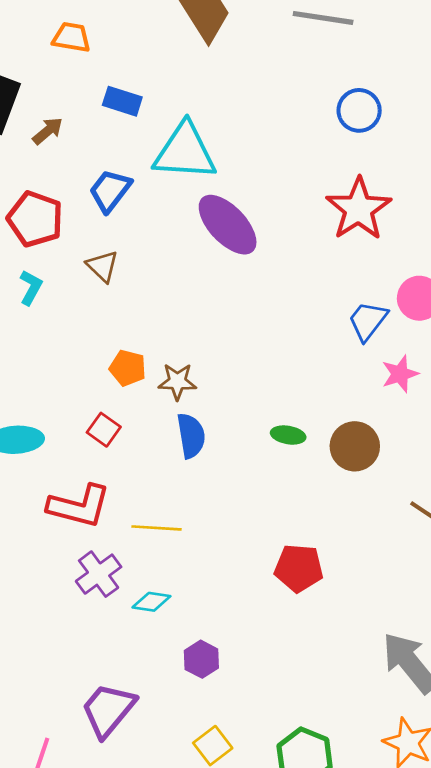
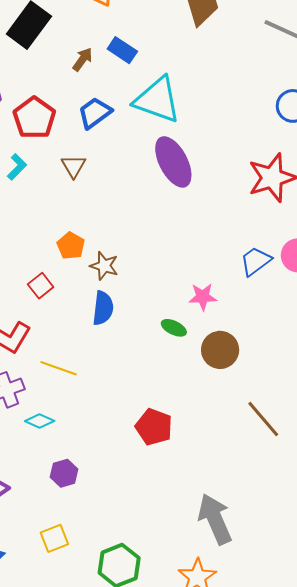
brown arrow: (48, 131) -> (82, 59), moved, turned -30
pink star: (400, 374) -> (203, 297), moved

